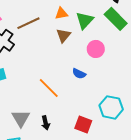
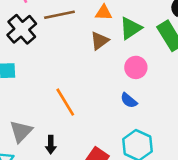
blue semicircle: (79, 74) -> (129, 100), moved

